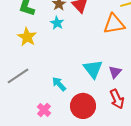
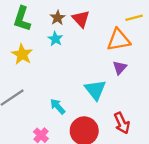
purple triangle: (115, 72) -> (120, 68), moved

